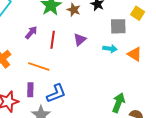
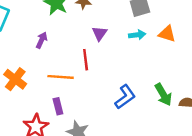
red line: (53, 40) -> (86, 60), moved
blue L-shape: (56, 93) -> (125, 97), moved
green arrow: (119, 103) -> (163, 95), turned 144

